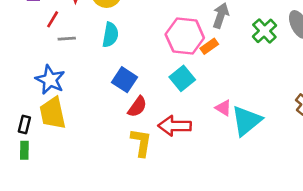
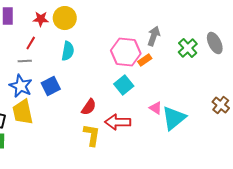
red line: (53, 19) -> (31, 43), moved
gray line: (67, 39) -> (25, 61), moved
blue square: (125, 80) -> (51, 86), moved, turned 30

